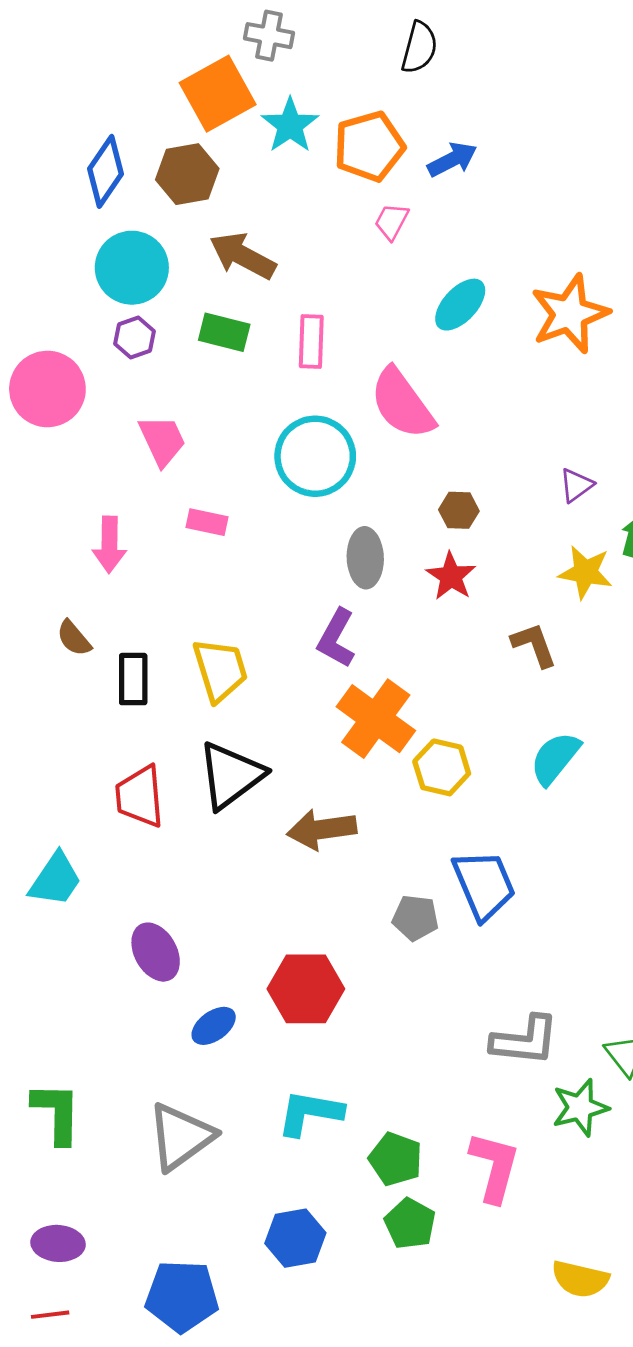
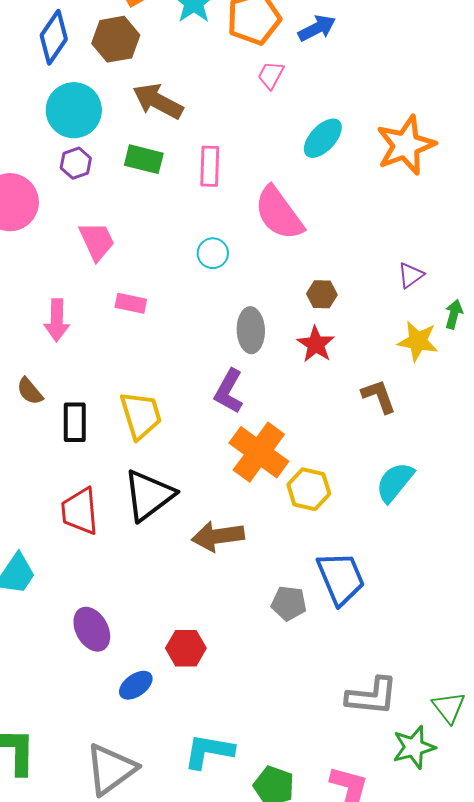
cyan circle: (315, 456) -> (213, 253), size x0.5
red hexagon: (306, 989) -> (186, 648), moved, size x0.7

